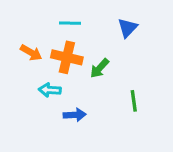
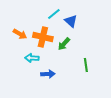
cyan line: (70, 23) -> (54, 14), moved, turned -40
blue triangle: (128, 28) -> (71, 21), moved, turned -32

